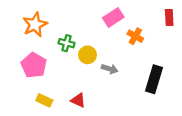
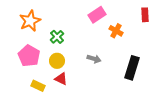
green cross: (66, 43) -> (57, 37), turned 32
yellow circle: (87, 55) -> (57, 61), moved
red triangle: (78, 100) -> (61, 79), moved

